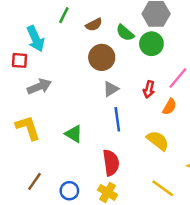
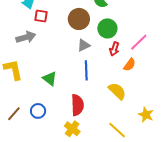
green circle: (151, 44) -> (107, 28), moved
red square: (19, 60) -> (41, 16), moved
blue circle: (69, 191) -> (38, 111), moved

